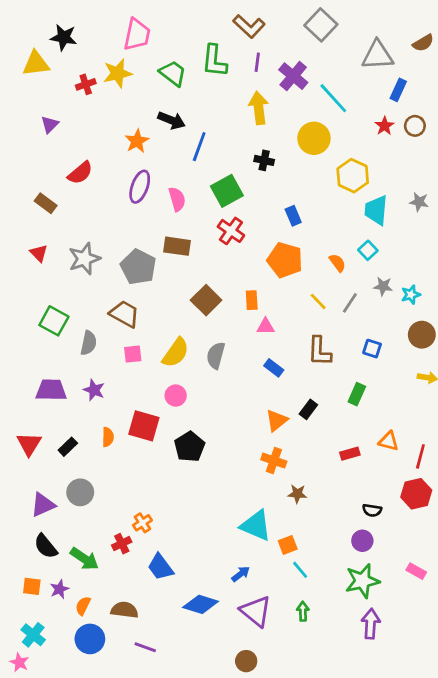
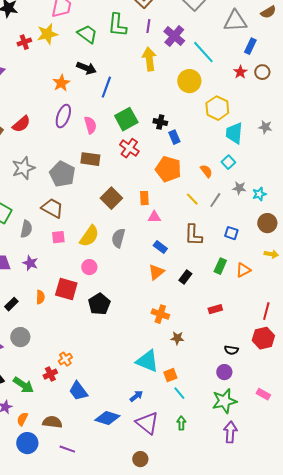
black cross: (264, 160) -> (160, 122), moved
red semicircle: (80, 173) -> (21, 124), moved
orange triangle: (277, 420) -> (156, 272), moved
orange triangle: (389, 441) -> (243, 270), moved, turned -42

